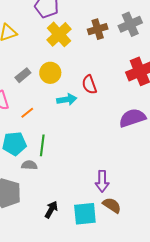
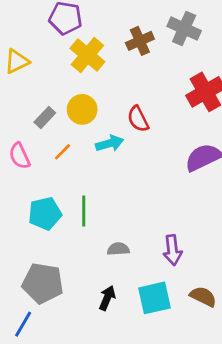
gray cross: (130, 24) -> (184, 28), turned -35
orange line: (27, 113) -> (62, 152), moved
gray semicircle: (29, 165) -> (118, 249), moved
brown semicircle: (112, 205) -> (203, 297), moved

